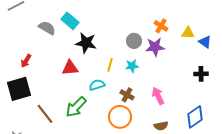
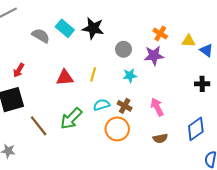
gray circle: (134, 41) -> (124, 49), moved
black star: (86, 43) -> (93, 28), moved
yellow line: (110, 65) -> (93, 74), moved
cyan semicircle: (97, 85) -> (102, 105), moved

